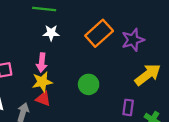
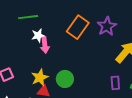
pink arrow: (42, 63) -> (45, 45), moved
green circle: (89, 84) -> (65, 79), moved

